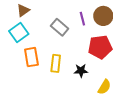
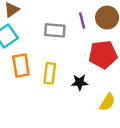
gray rectangle: (60, 27) -> (55, 30), turned -36

